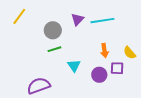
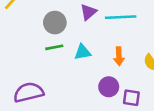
cyan triangle: (74, 66) -> (83, 52), moved, turned 48
purple square: (117, 68) -> (131, 98), moved

